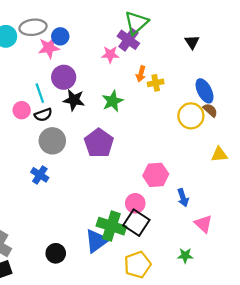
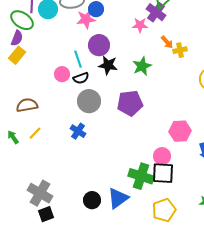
orange arrow: (141, 74) -> (167, 42), turned -56
purple pentagon: (99, 143) -> (130, 103), turned 30
black square: (136, 223) -> (163, 173), turned -30
blue triangle: (97, 241) -> (118, 198), moved

